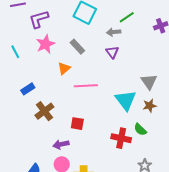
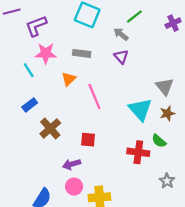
gray arrow: (114, 32) -> (121, 34), turned 48
pink star: (45, 44) -> (46, 53), turned 30
gray rectangle: (77, 47) -> (82, 53), turned -35
cyan line: (15, 52) -> (29, 70), moved
pink line: (86, 86) -> (94, 97), turned 75

